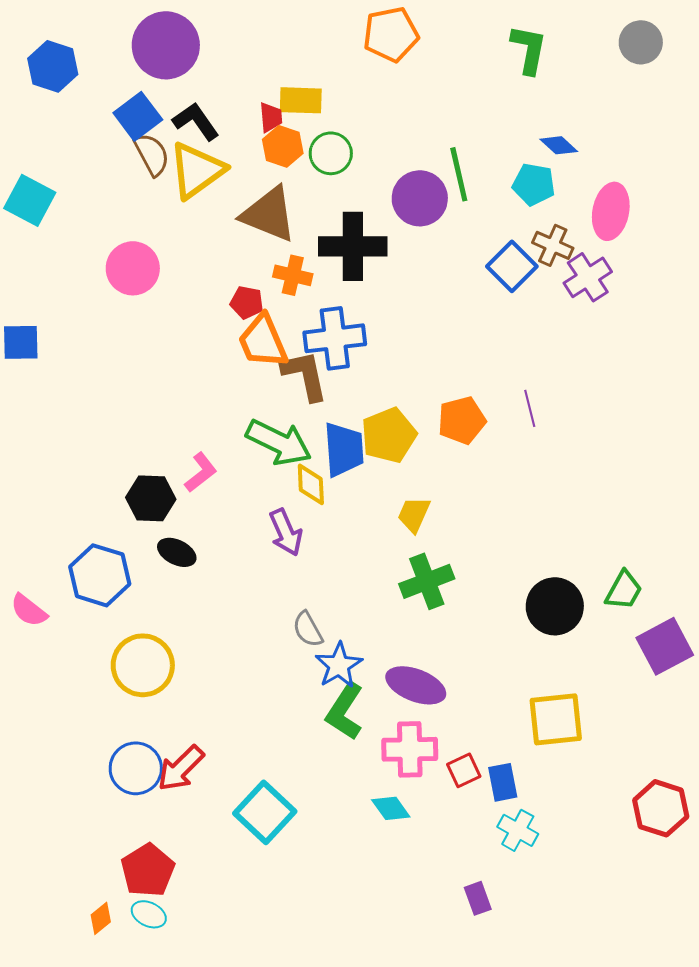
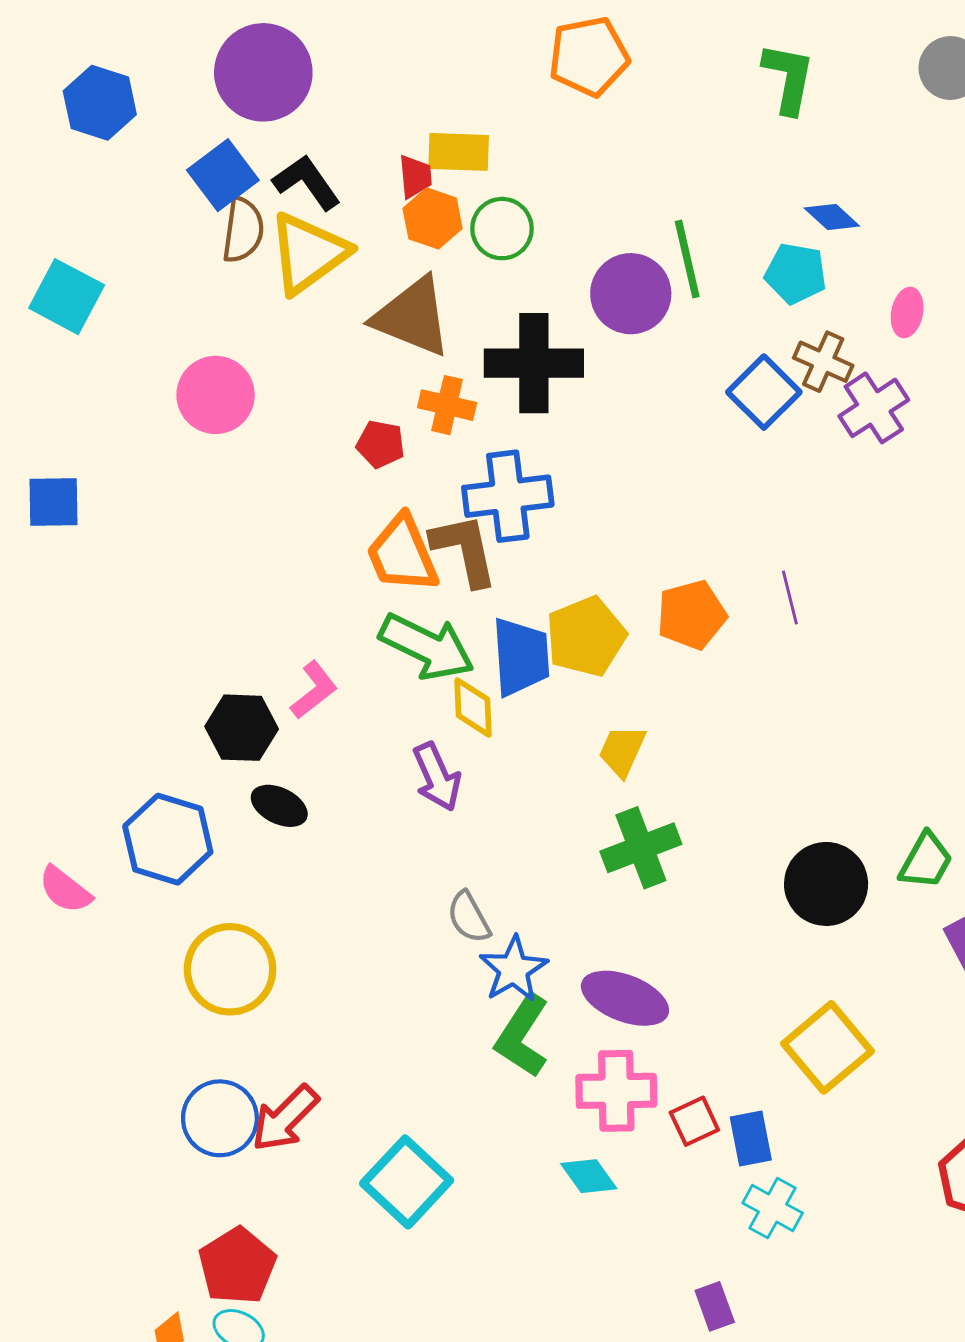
brown semicircle: (152, 154) -> (243, 230), turned 36
pink ellipse: (611, 211) -> (907, 312), size x0.6
orange trapezoid: (263, 341) -> (402, 554), moved
yellow square: (556, 719) -> (828, 1047), turned -34

